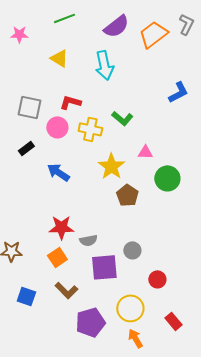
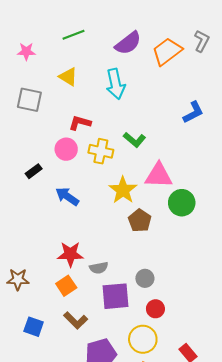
gray square: (29, 107) -> (29, 100), moved
pink triangle: (145, 152) -> (159, 175), size x1.8
red circle: (157, 279) -> (155, 309), moved

